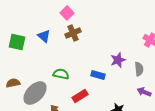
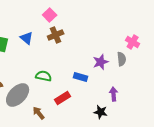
gray semicircle: (139, 69) -> (122, 59), moved
purple arrow: (144, 92) -> (114, 94), moved, turned 64

